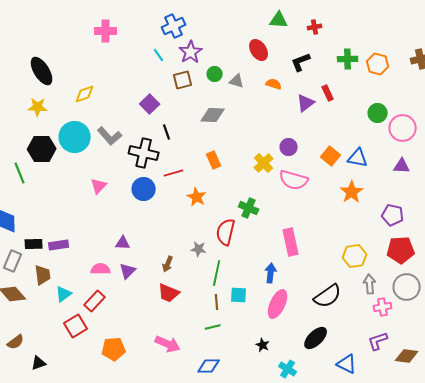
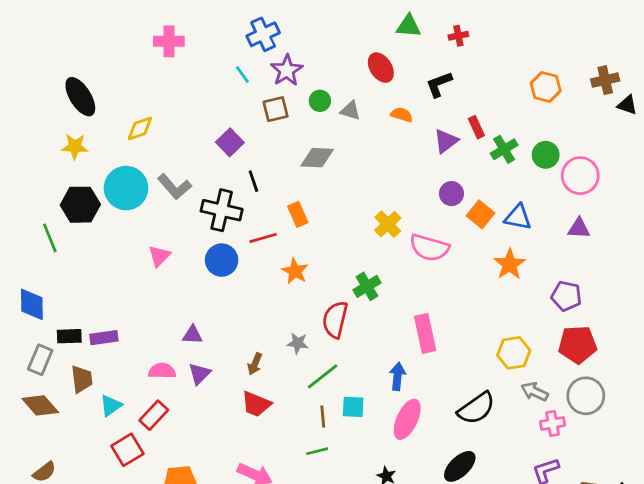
green cross: (348, 59) -> (504, 149), moved, turned -30
purple circle: (289, 147) -> (451, 194), moved
orange rectangle: (214, 160) -> (298, 214), moved
green cross: (249, 208) -> (367, 286), turned 36
green line: (217, 273) -> (323, 376), turned 40
gray arrow: (370, 284) -> (535, 392), turned -60

